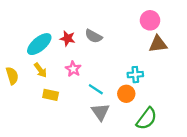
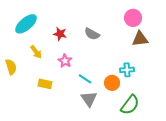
gray semicircle: (94, 36) -> (92, 34), moved
cyan ellipse: (39, 44) -> (26, 24), moved
yellow arrow: (40, 70) -> (36, 52), moved
cyan cross: (135, 75) -> (127, 70), moved

